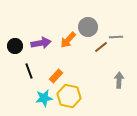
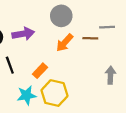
gray circle: (88, 27) -> (61, 16), moved
orange arrow: (68, 40) -> (65, 43), moved
brown line: (101, 47) -> (90, 38), turned 40

